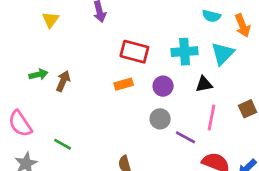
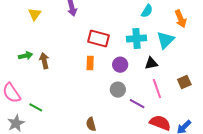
cyan semicircle: (211, 16) -> (147, 11), moved, turned -72
brown arrow: (63, 81) -> (44, 61), turned -35
orange rectangle: (124, 84) -> (90, 63), turned -72
pink line: (212, 118) -> (157, 89), turned -30
green line: (63, 144) -> (36, 107), moved

